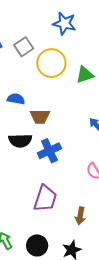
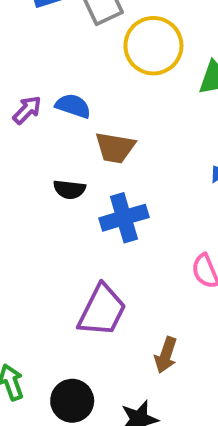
black semicircle: (20, 141) -> (69, 189), size x0.7

